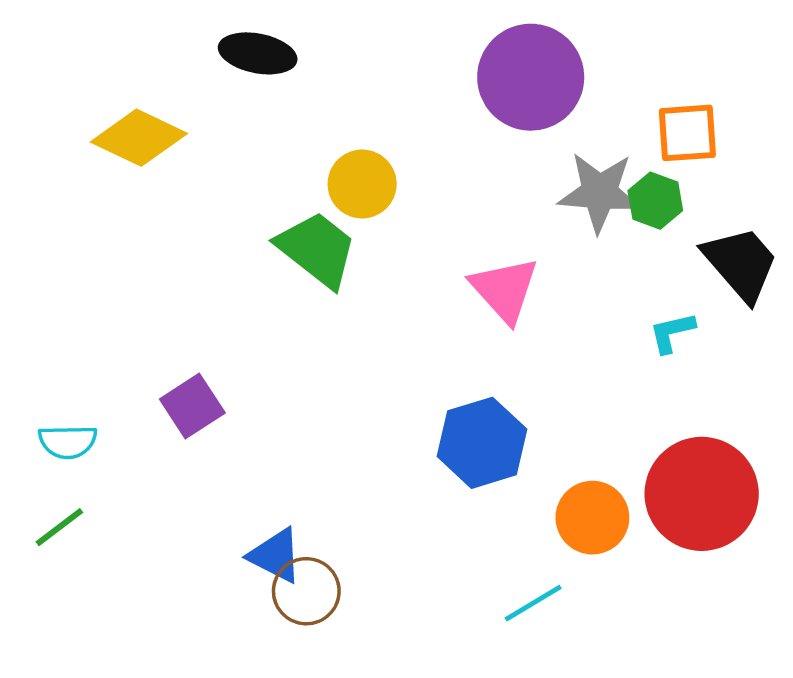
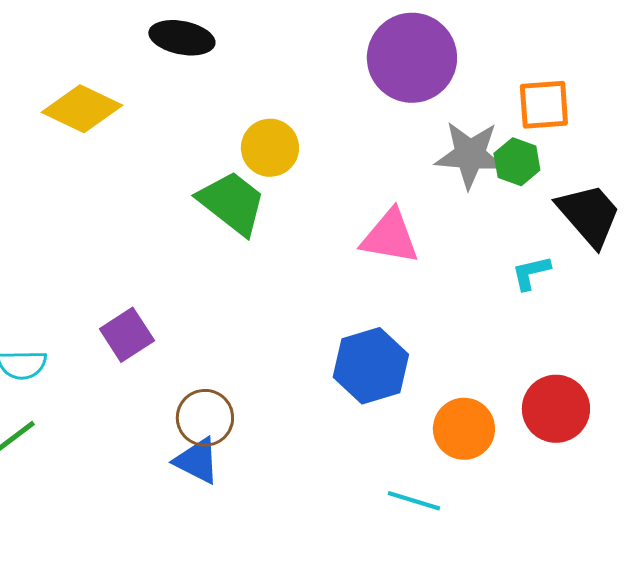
pink triangle: (505, 290) -> (390, 237), turned -38
red circle: (702, 494) -> (556, 409), size x0.7
brown circle: (306, 591) -> (205, 418), moved
cyan line: (533, 603) -> (414, 501), turned 48

